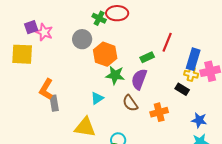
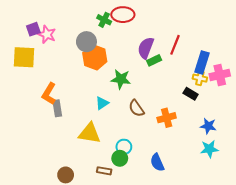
orange hexagon: (105, 54) -> (95, 57), moved
purple semicircle: (139, 79) -> (146, 48), moved

